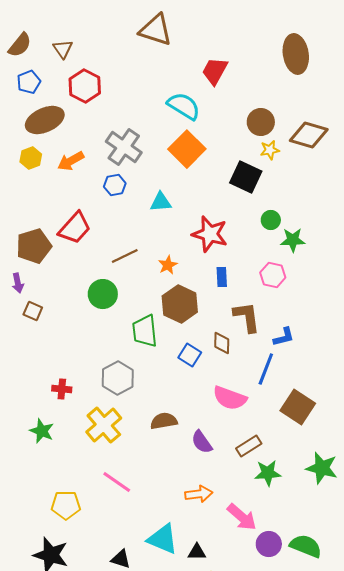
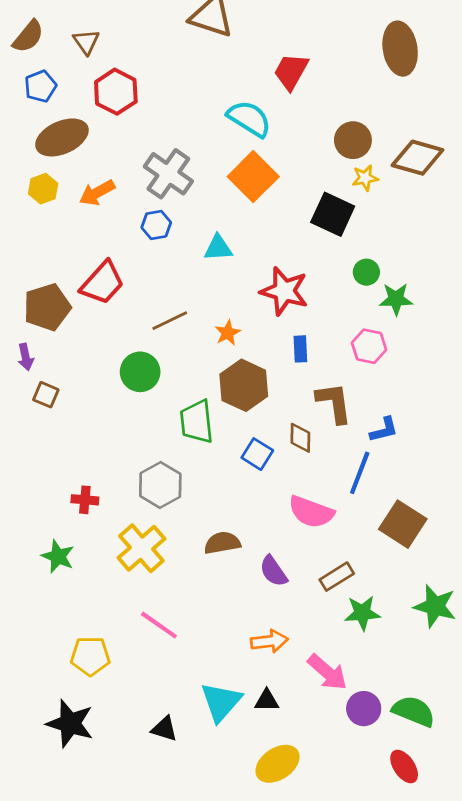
cyan triangle: (163, 539) -> (221, 702), turned 48
black triangle: (197, 552) -> (267, 701), moved

